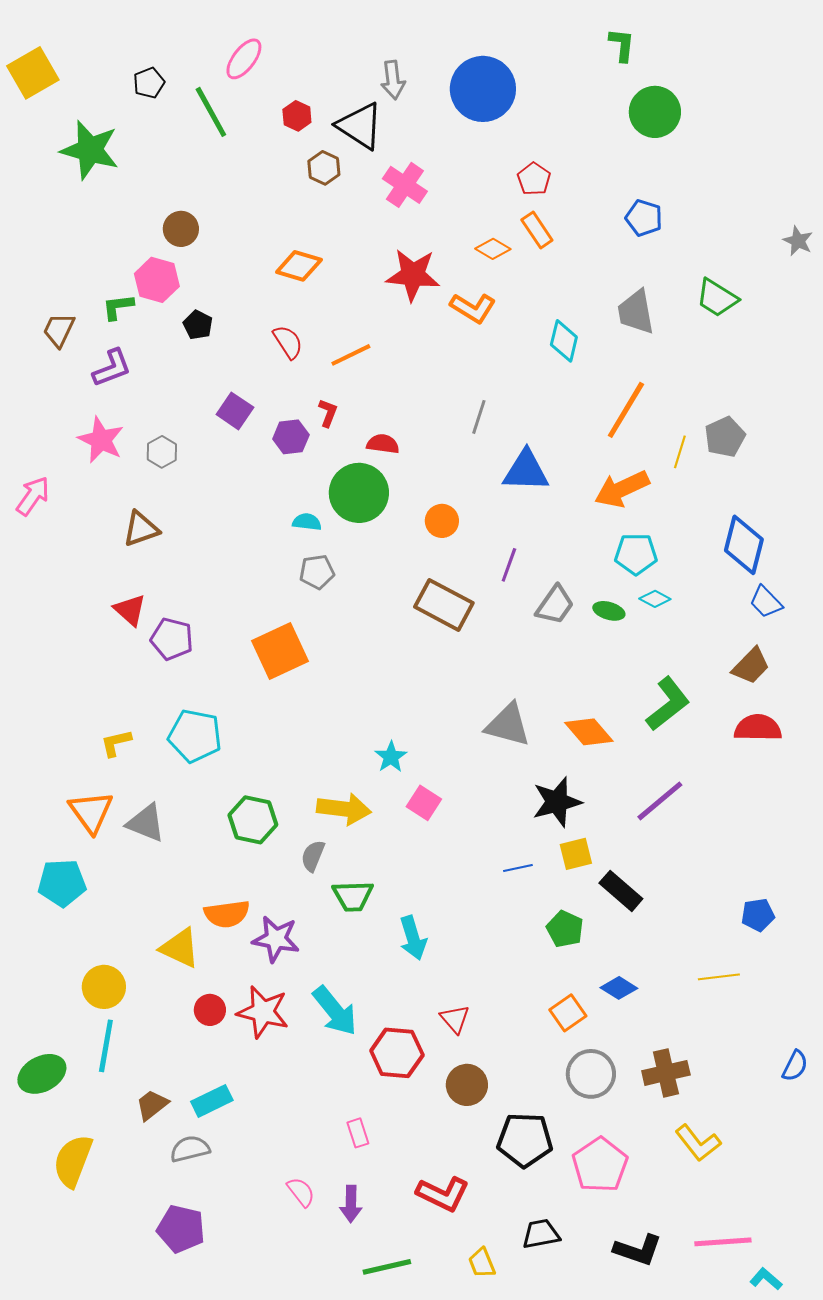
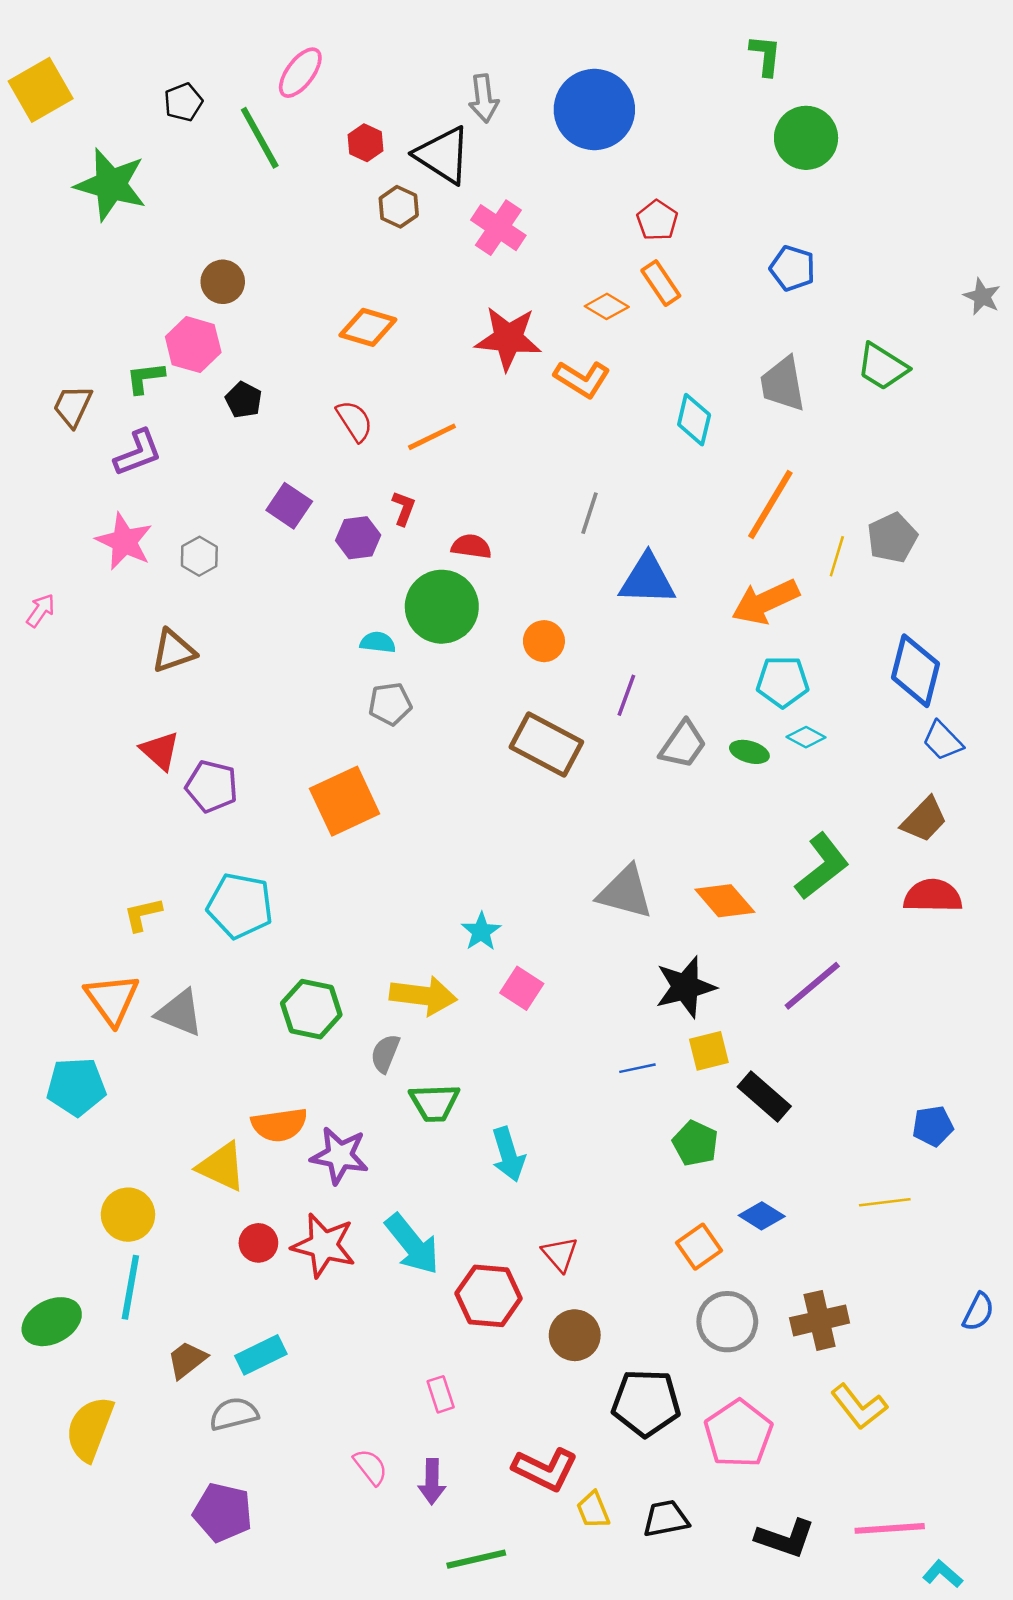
pink arrow: (33, 496) -> (41, 610), size x0.7
yellow trapezoid: (482, 1263) -> (593, 1510), moved

